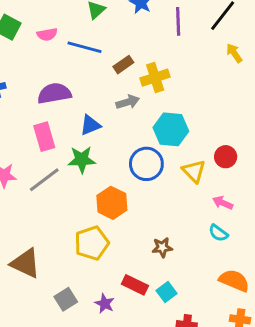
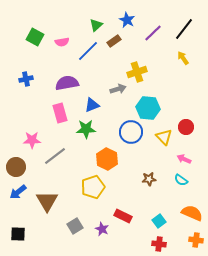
purple line: (178, 21) -> (153, 33), turned 48
blue line: (85, 47) -> (88, 51), turned -60
yellow arrow: (234, 53) -> (183, 58), moved
brown rectangle: (123, 65) -> (114, 41), moved
gray line: (44, 180) -> (55, 156), moved
brown star: (162, 247) -> (149, 179), moved
brown triangle: (25, 263) -> (47, 201), turned 35
cyan square: (167, 292) -> (159, 221), moved

